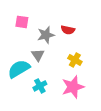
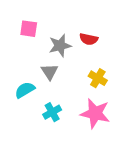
cyan semicircle: (19, 69) -> (25, 90), size x0.7
pink star: (73, 87) -> (95, 113), turned 30

